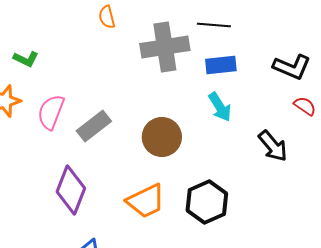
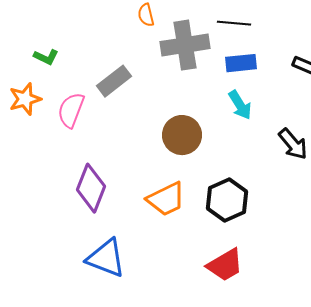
orange semicircle: (107, 17) -> (146, 15), moved
gray rectangle: (94, 126) -> (114, 81), moved

